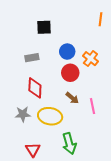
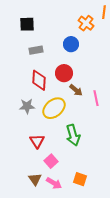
black square: (44, 27) -> (27, 24), moved
orange cross: (90, 59) -> (86, 23), moved
red circle: (70, 73) -> (64, 73), moved
yellow ellipse: (50, 116) -> (54, 108), turned -50

